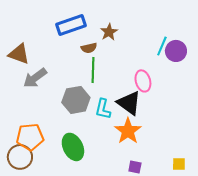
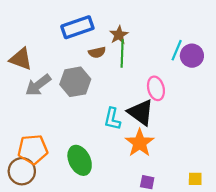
green line: (93, 70) -> (122, 53), moved
gray hexagon: (76, 100) -> (75, 82), moved

